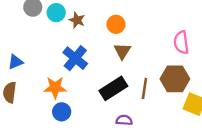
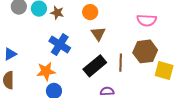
pink semicircle: (181, 42) -> (147, 20), turned -72

